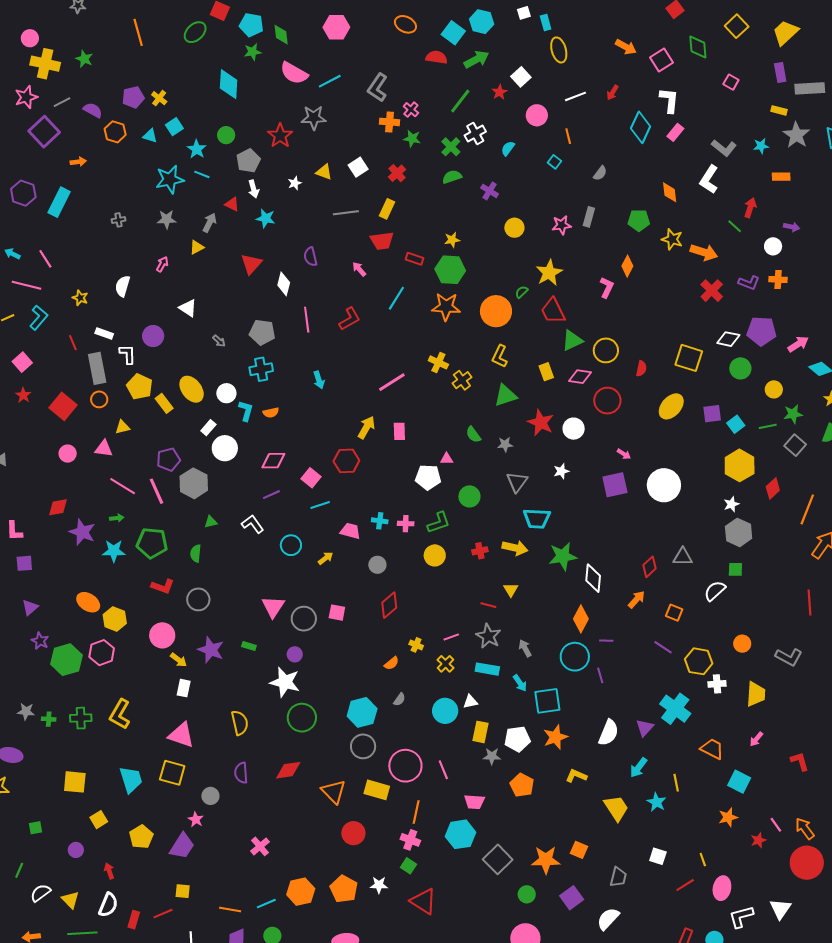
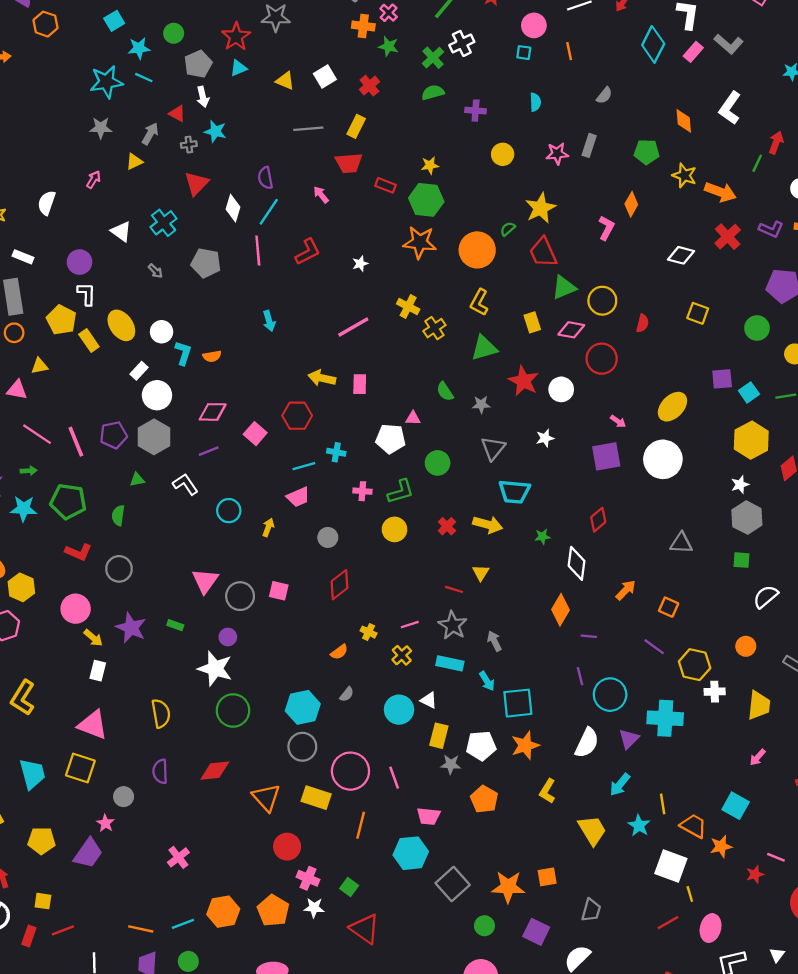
cyan triangle: (150, 136) -> (238, 68), moved, turned -42
cyan semicircle: (508, 148) -> (535, 102), moved, turned 140
gray L-shape: (724, 148) -> (729, 44), moved
cyan star: (197, 149) -> (139, 48), turned 30
cyan square: (554, 162) -> (524, 53), moved, turned -32
white star: (295, 183) -> (360, 264), moved
purple cross: (490, 191) -> (476, 111), turned -30
gray cross: (119, 220) -> (189, 145), moved
green line: (735, 226) -> (757, 163), turned 70
cyan line: (396, 298) -> (269, 212), moved
white diamond: (728, 339) -> (681, 255), moved
white L-shape: (128, 354) -> (87, 294), moved
yellow square: (689, 358) -> (698, 313), size x0.7
cyan cross: (261, 369) -> (164, 223), moved, turned -30
yellow ellipse: (671, 406) -> (672, 407), moved
yellow arrow: (366, 427) -> (322, 378), turned -110
purple pentagon: (168, 460) -> (114, 435), moved
gray hexagon: (194, 483) -> (154, 437), moved
cyan line: (320, 505) -> (304, 466), moved
cyan cross: (380, 521) -> (336, 452), moved
pink trapezoid: (350, 531) -> (298, 497), turned 140
red cross: (480, 551) -> (447, 526), turned -35
green star: (563, 556) -> (542, 537), size x0.5
yellow arrow: (326, 558) -> (268, 527), turned -35
red diamond: (649, 567) -> (598, 520), moved
white semicircle: (715, 591) -> (766, 597), moved
cyan circle: (575, 657) -> (610, 695), moved
white triangle: (470, 702) -> (429, 700), turned 35
cyan cross: (675, 709) -> (665, 718), turned -36
orange trapezoid: (712, 749) -> (693, 826), moved
yellow L-shape: (576, 776) -> (547, 791), turned -85
pink line: (776, 825) -> (776, 857), turned -35
yellow pentagon: (141, 837) -> (42, 841), turned 30
pink cross: (410, 840) -> (308, 878), moved
orange square: (579, 850) -> (547, 877), turned -36
white square: (658, 856) -> (671, 866), moved, size x1.6
yellow square: (183, 891) -> (43, 901), moved
purple square: (572, 898) -> (536, 932), turned -30
white triangle: (780, 909) -> (777, 955), size x0.6

